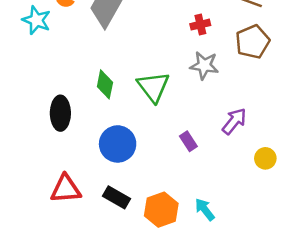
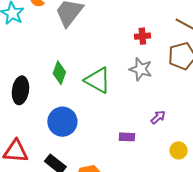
green triangle: (153, 87) -> (98, 80), turned -32
purple arrow: (234, 121) -> (158, 117), size x0.7
purple rectangle: (188, 141) -> (127, 137), moved, turned -63

